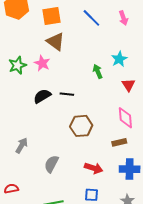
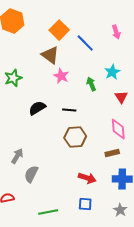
orange square: (51, 16) -> (59, 30), moved, turned -36
blue line: (91, 18) -> (85, 43), moved
pink star: (42, 63) -> (61, 76), moved
black line: (67, 94) -> (69, 110), moved
gray semicircle: (51, 164) -> (31, 174), moved

